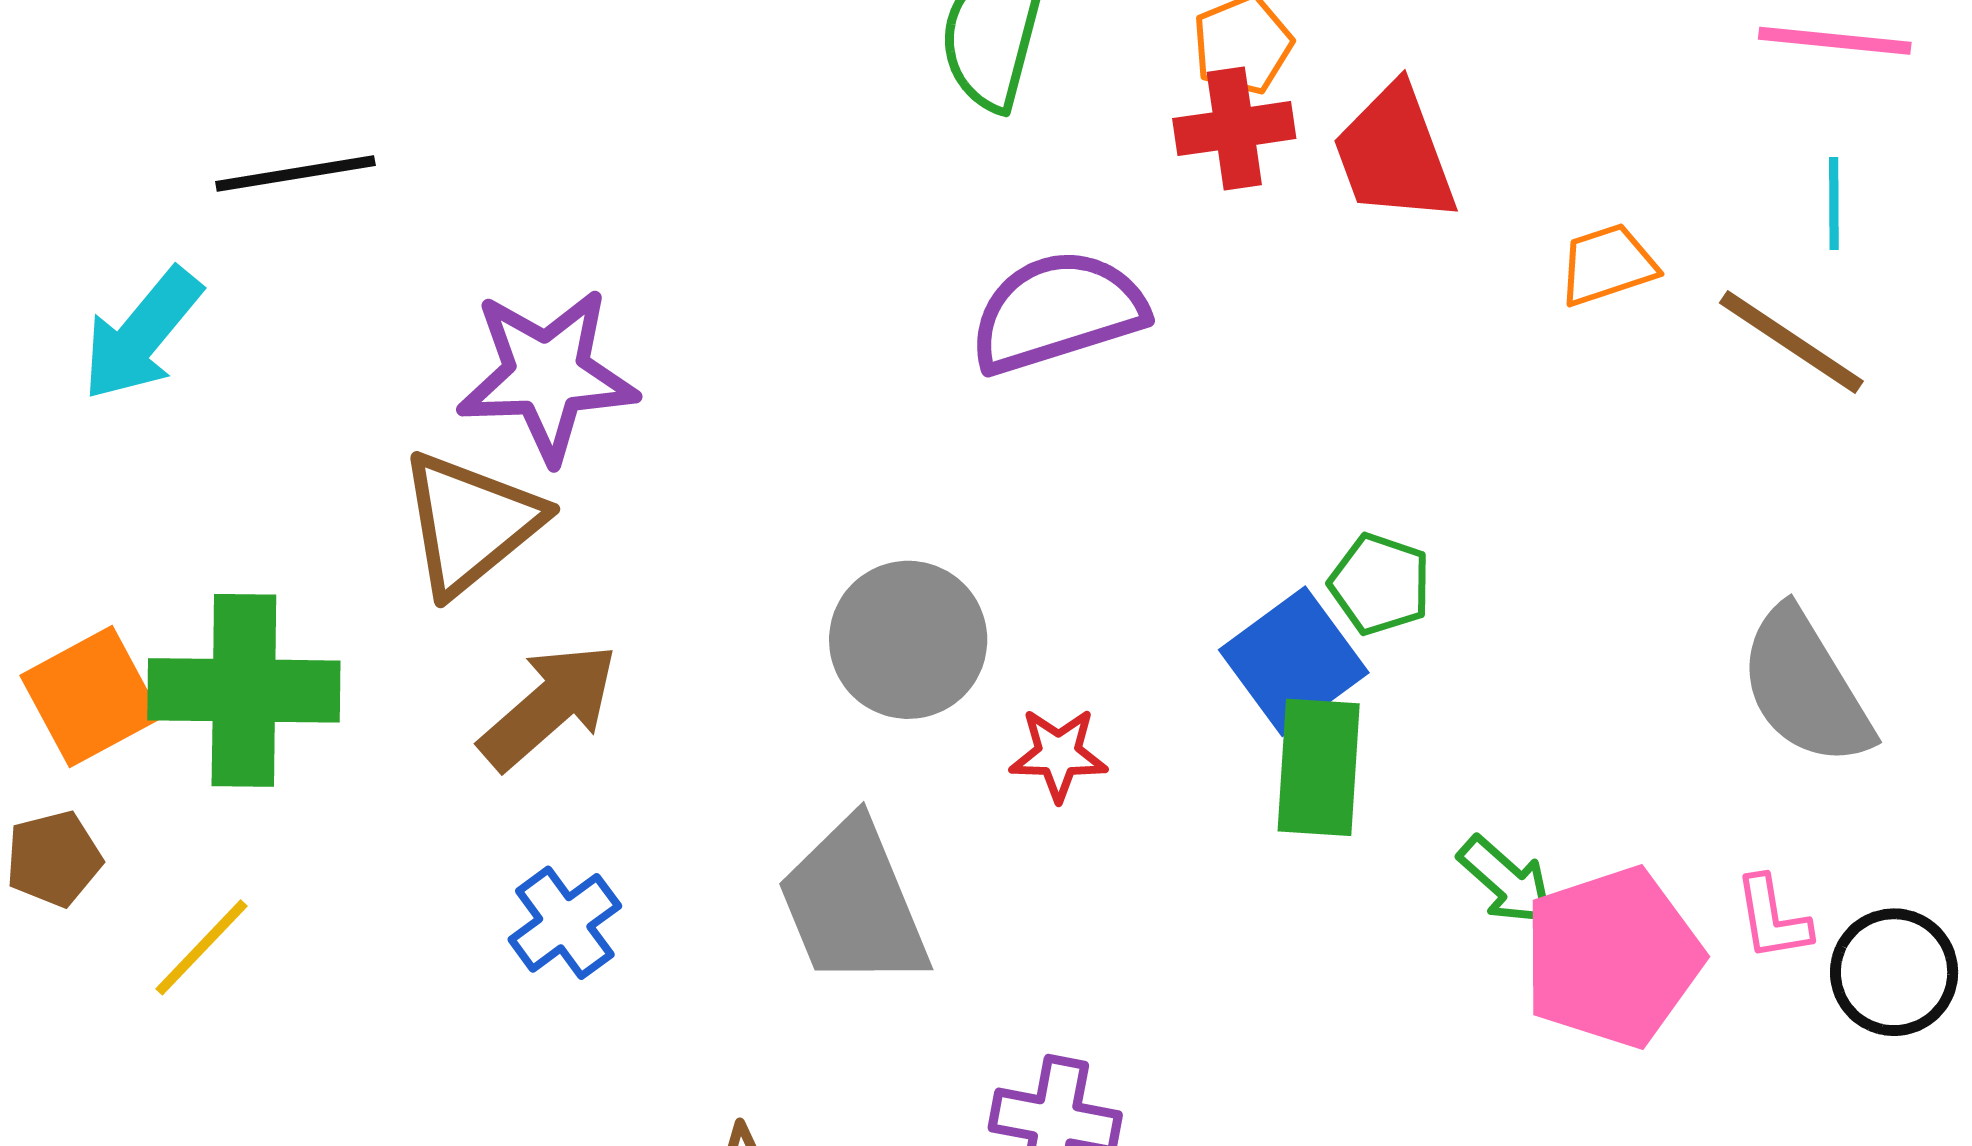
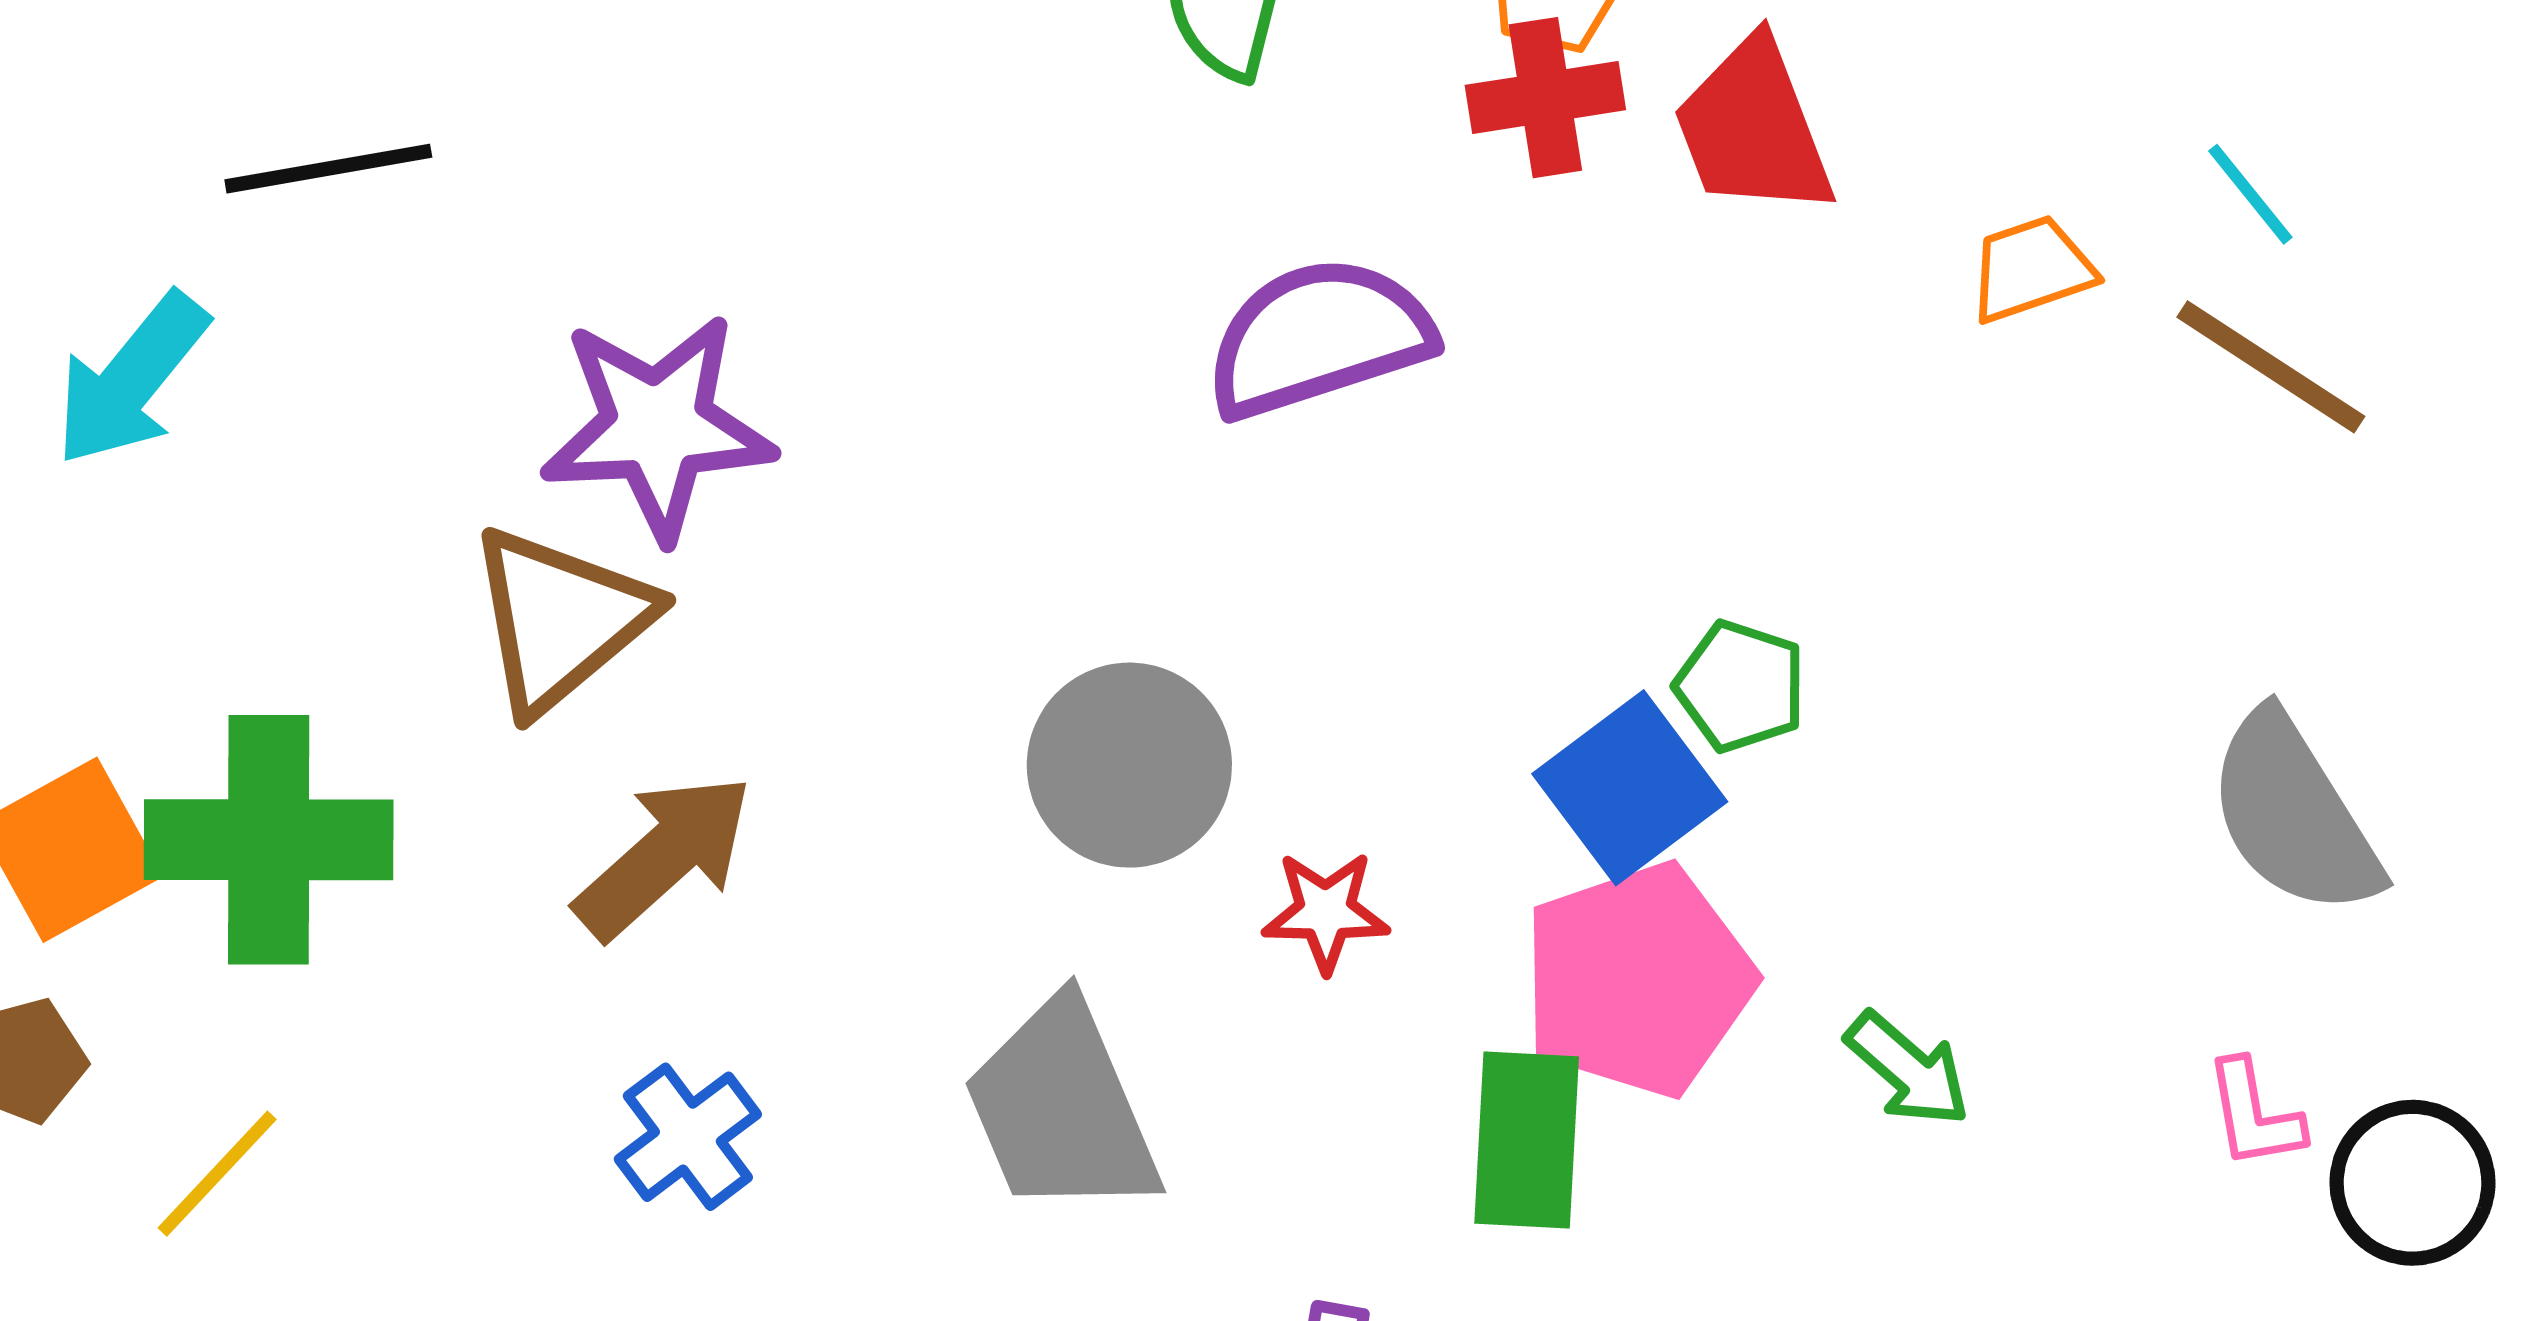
cyan line: (1834, 203) -> (2250, 194), moved, turned -38
green rectangle: (1319, 767) -> (1527, 1140), moved
pink pentagon: (1612, 957) -> (1638, 980), moved

